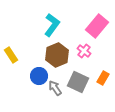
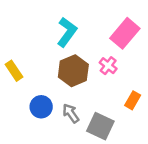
blue circle: (39, 76) -> (41, 107), moved
gray square: (78, 82) -> (100, 126), moved

